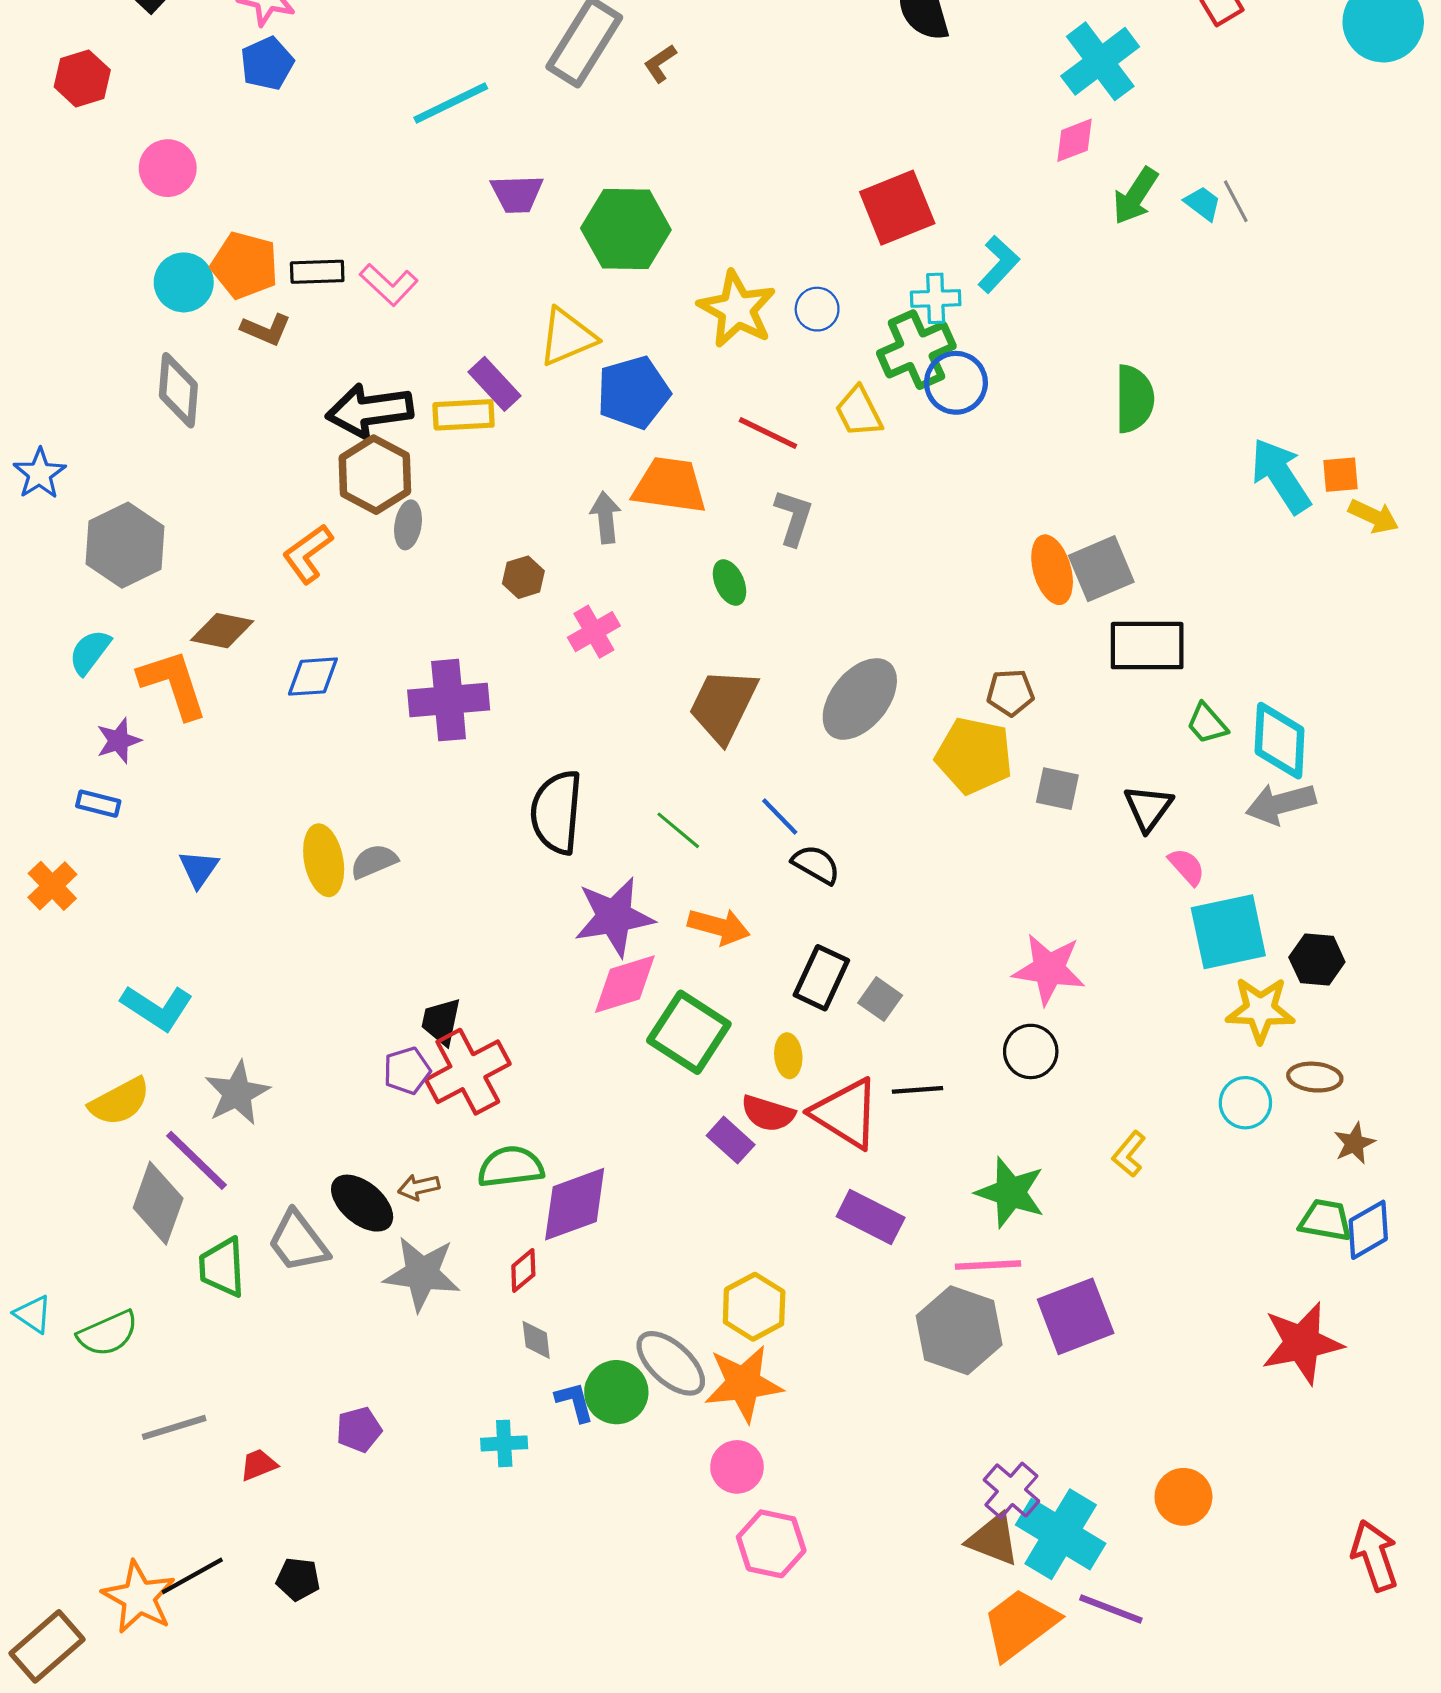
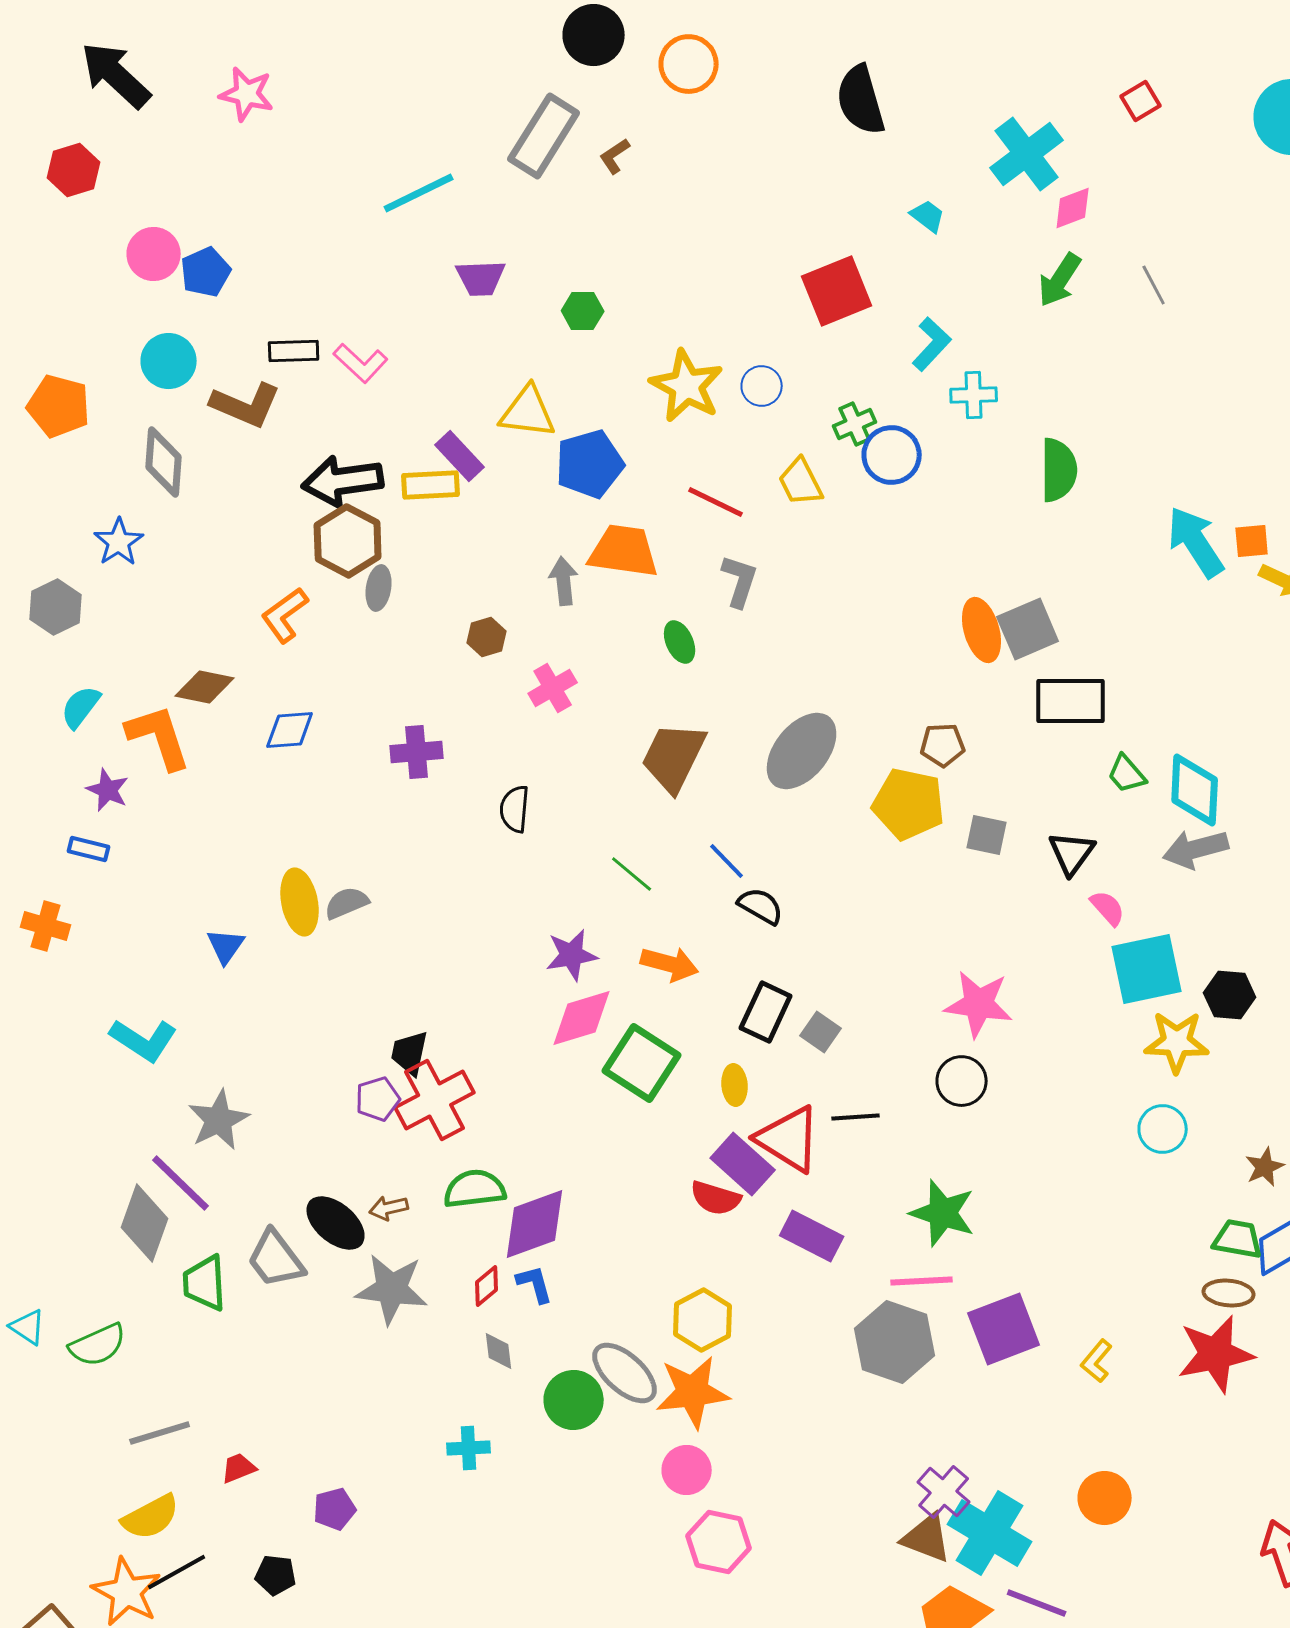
blue pentagon: (267, 63) -> (206, 272), moved
pink diamond: (1075, 140) -> (1073, 208), moved
cyan trapezoid: (1203, 203) -> (928, 216), moved
green hexagon: (626, 229) -> (583, 311), size x0.5
orange pentagon: (245, 265) -> (59, 406), moved
cyan cross: (936, 298) -> (974, 395), moved
brown L-shape: (266, 329) -> (246, 405), size x1.5
yellow triangle: (567, 337) -> (528, 412), turned 30
green cross: (916, 350) -> (855, 424), size x0.6
blue star: (40, 474) -> (119, 542), moved
gray hexagon: (125, 545) -> (56, 607), moved, size x0.7
purple cross: (449, 700) -> (417, 752), size x0.7
purple star: (119, 741) -> (108, 790), turned -30
black semicircle: (556, 812) -> (515, 809), moved, size x0.6
blue triangle: (199, 869) -> (226, 946), moved
orange cross: (52, 886) -> (46, 926), turned -30
purple star: (614, 917) -> (572, 955), size x0.7
brown ellipse: (1315, 1077) -> (1229, 1293), moved
yellow semicircle: (120, 1102) -> (151, 1517), moved
red semicircle: (768, 1113) -> (716, 1198), moved
purple rectangle: (731, 1140) -> (743, 1164), moved, size x1.4
yellow L-shape: (1129, 1154) -> (1097, 1361), moved
blue L-shape: (575, 1402) -> (535, 1284), moved
purple pentagon: (359, 1430) -> (335, 1509), moved

